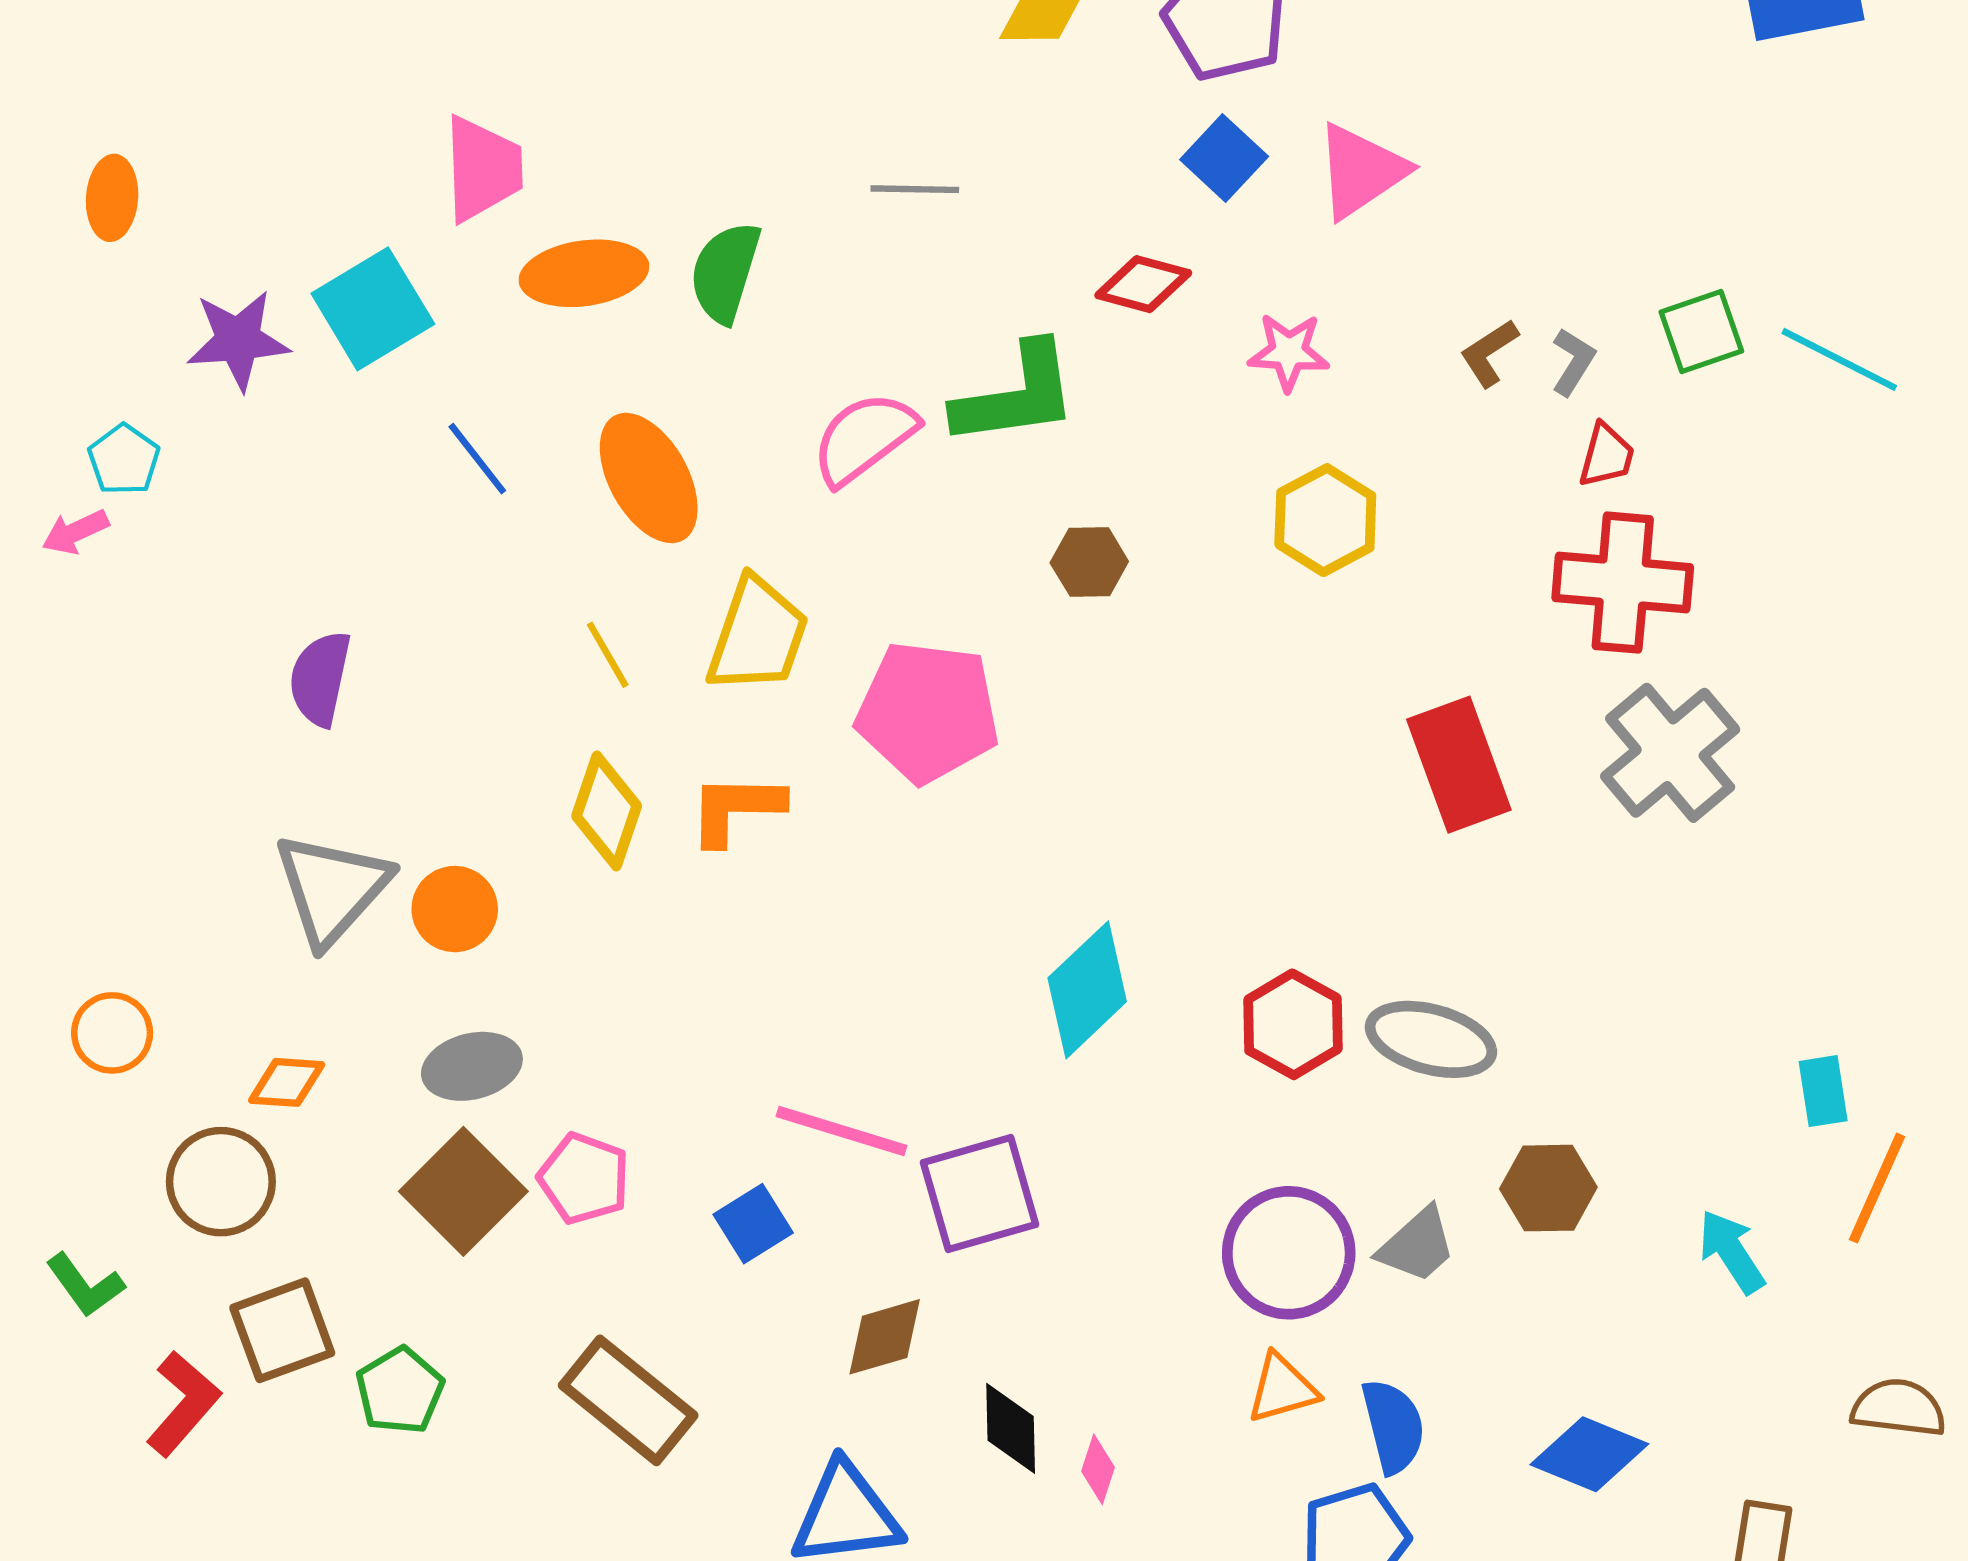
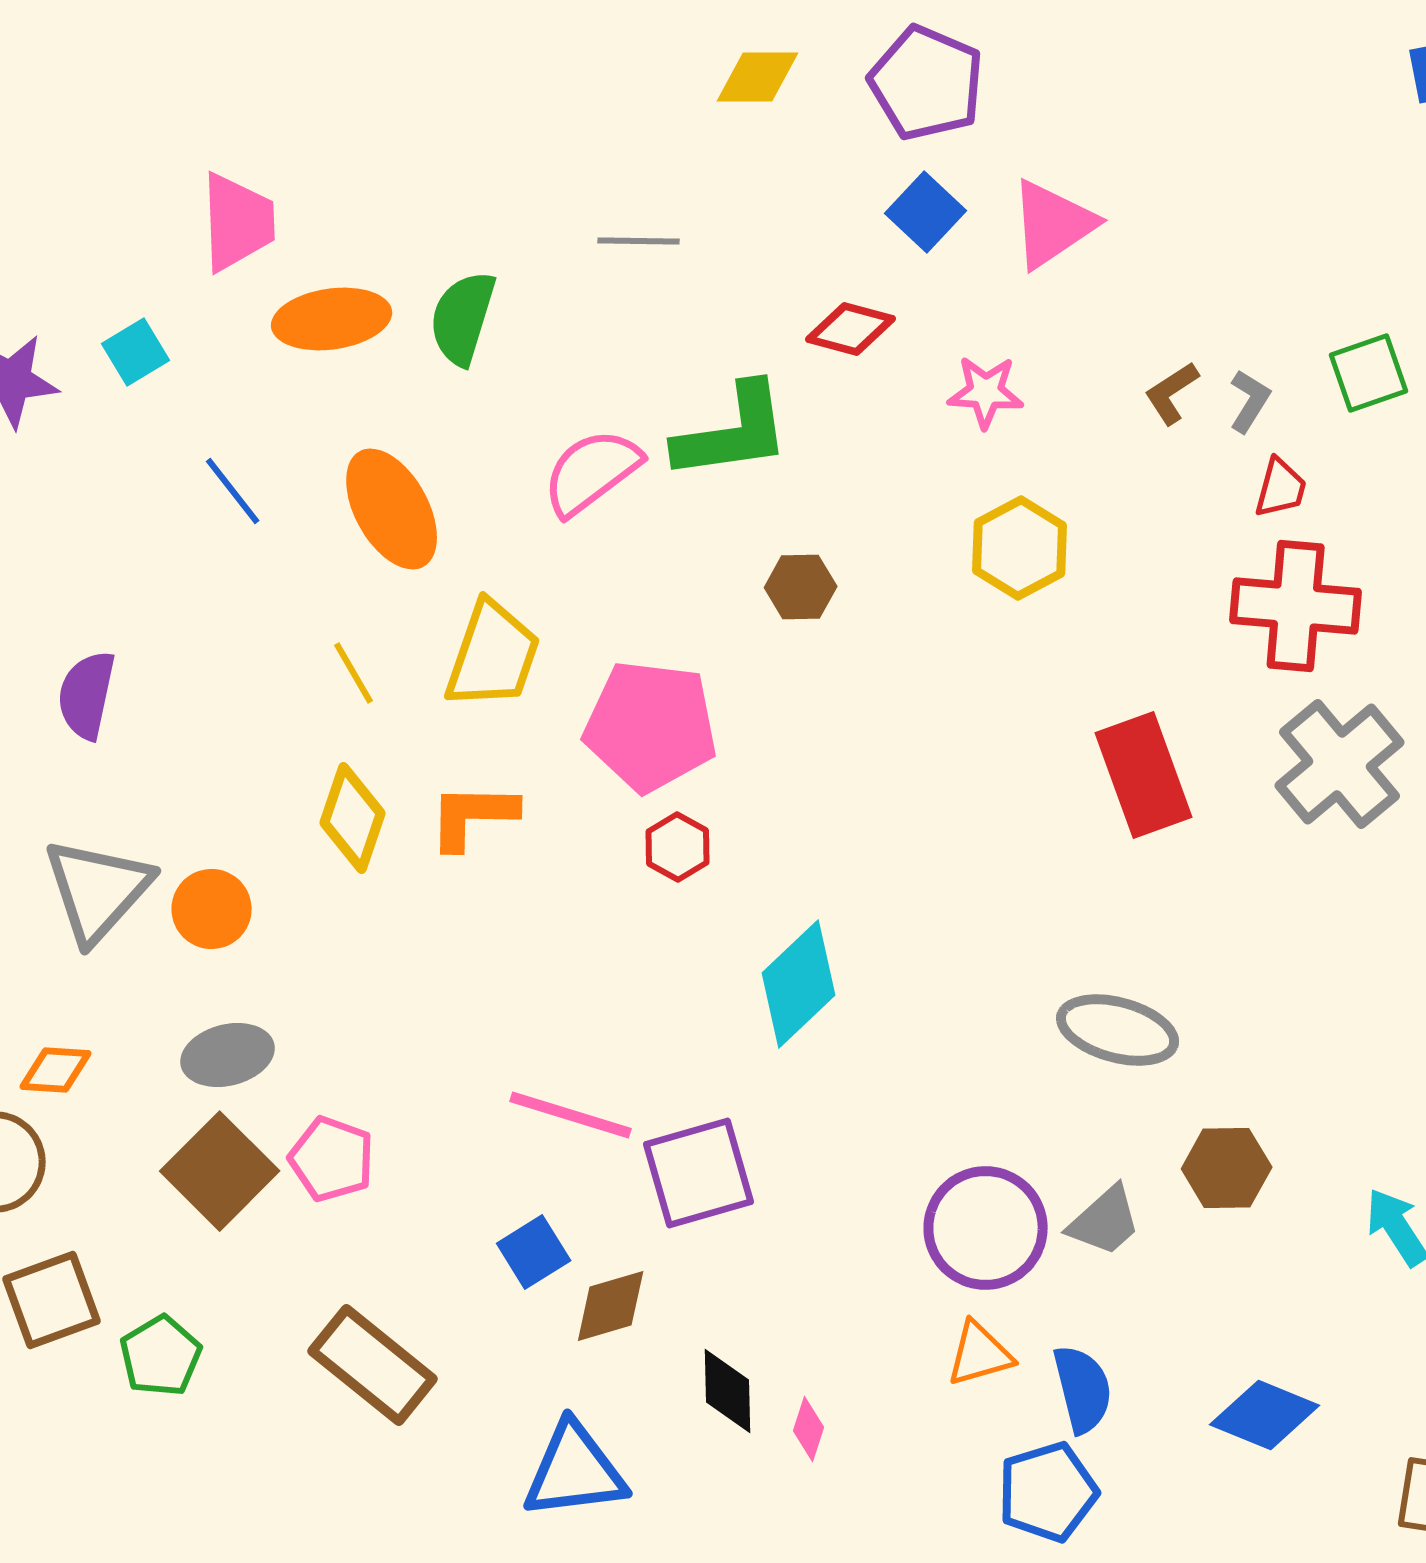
cyan square: (373, 309) -> (136, 352), size x0.6
red hexagon: (1293, 1024) -> (678, 847), moved, size x0.7
blue square: (753, 1224) -> (534, 1252), moved

